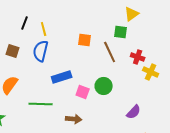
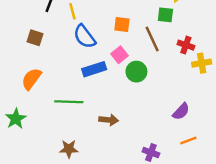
blue semicircle: (41, 51) -> (85, 37), moved, turned -50
yellow cross: (151, 72) -> (202, 63), turned -35
green circle: (104, 86) -> (136, 72), moved
pink square: (83, 92) -> (120, 55), moved, turned 32

